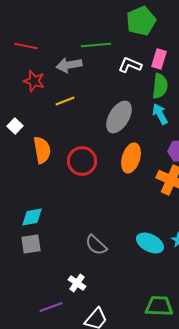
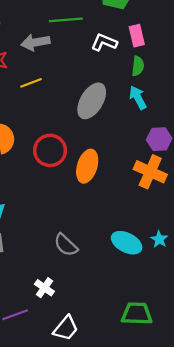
pink rectangle: (159, 59) -> (137, 36), turned -30
green semicircle: (160, 86) -> (138, 66), size x0.7
orange ellipse: (131, 158) -> (87, 166), moved

